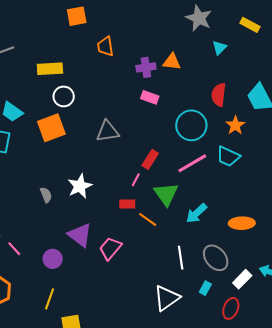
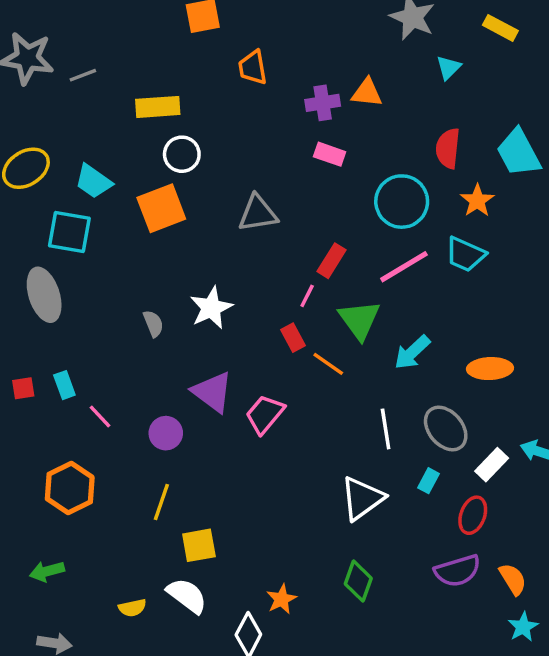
red rectangle: (127, 204) -> (293, 338), turned 63

